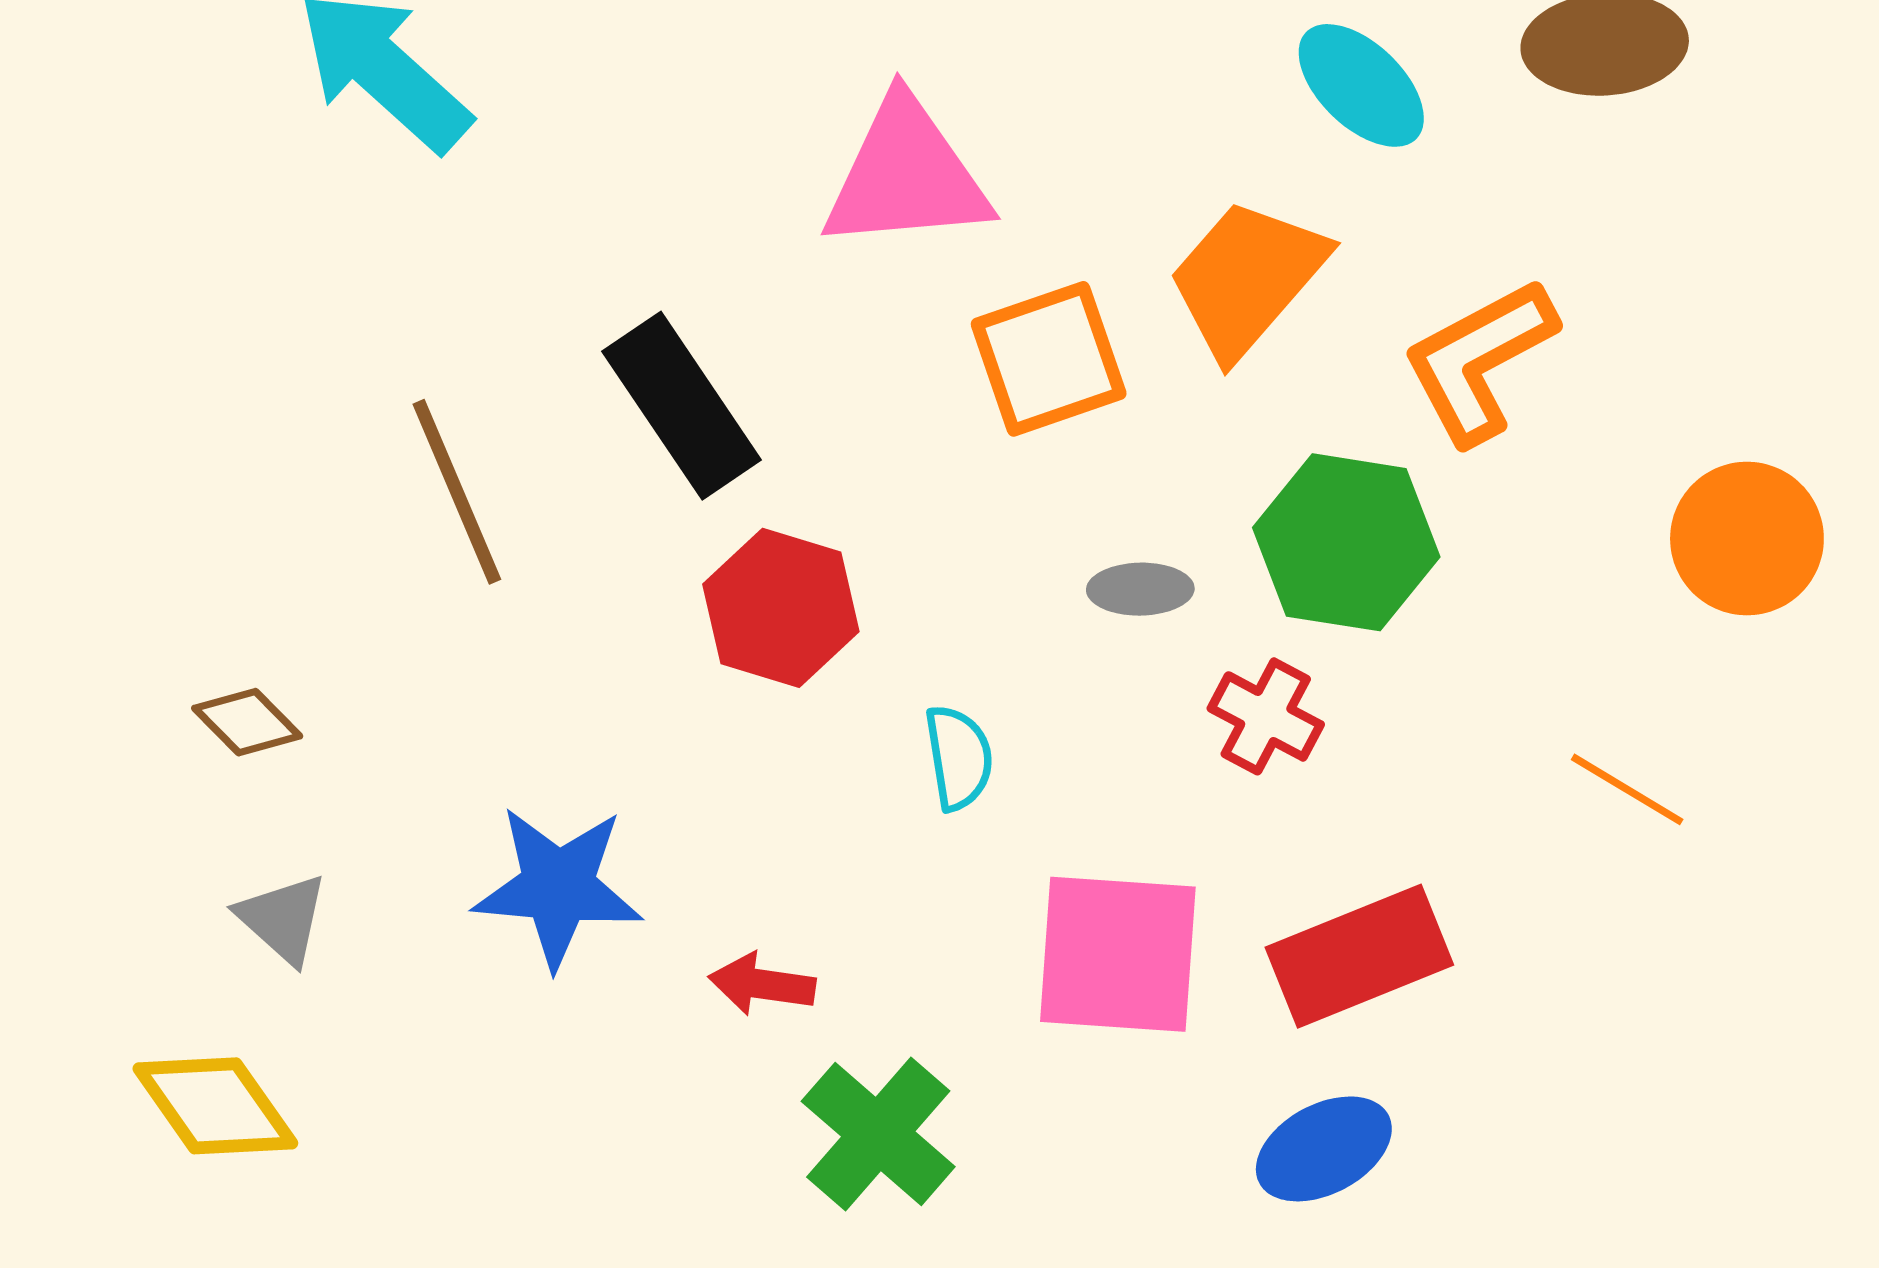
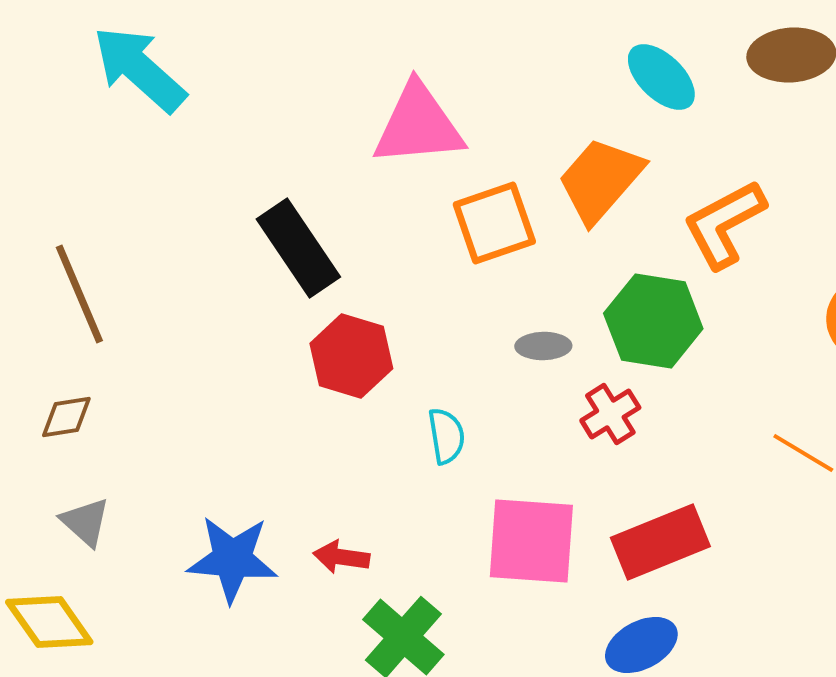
brown line: (457, 492) -> (79, 294), moved
red cross: (1266, 716) -> (610, 414), turned 30
brown diamond: (247, 722) -> (66, 417), turned -54
blue star: (558, 887) -> (232, 559), moved

